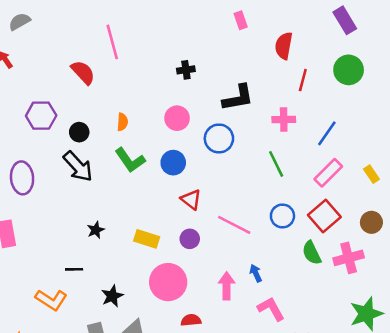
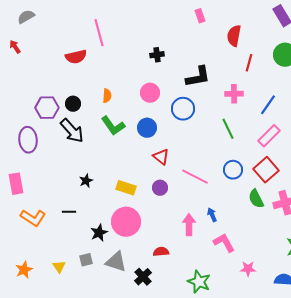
red semicircle: (83, 72) -> (76, 57), turned 120
purple hexagon: (41, 116) -> (47, 108), moved
pink circle: (168, 282) -> (126, 222), moved
orange L-shape: (51, 300) -> (33, 218), moved

